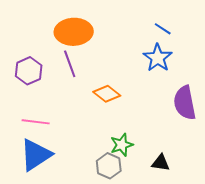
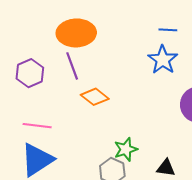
blue line: (163, 29) -> (168, 30), turned -30
orange diamond: (107, 94) -> (95, 97), moved

